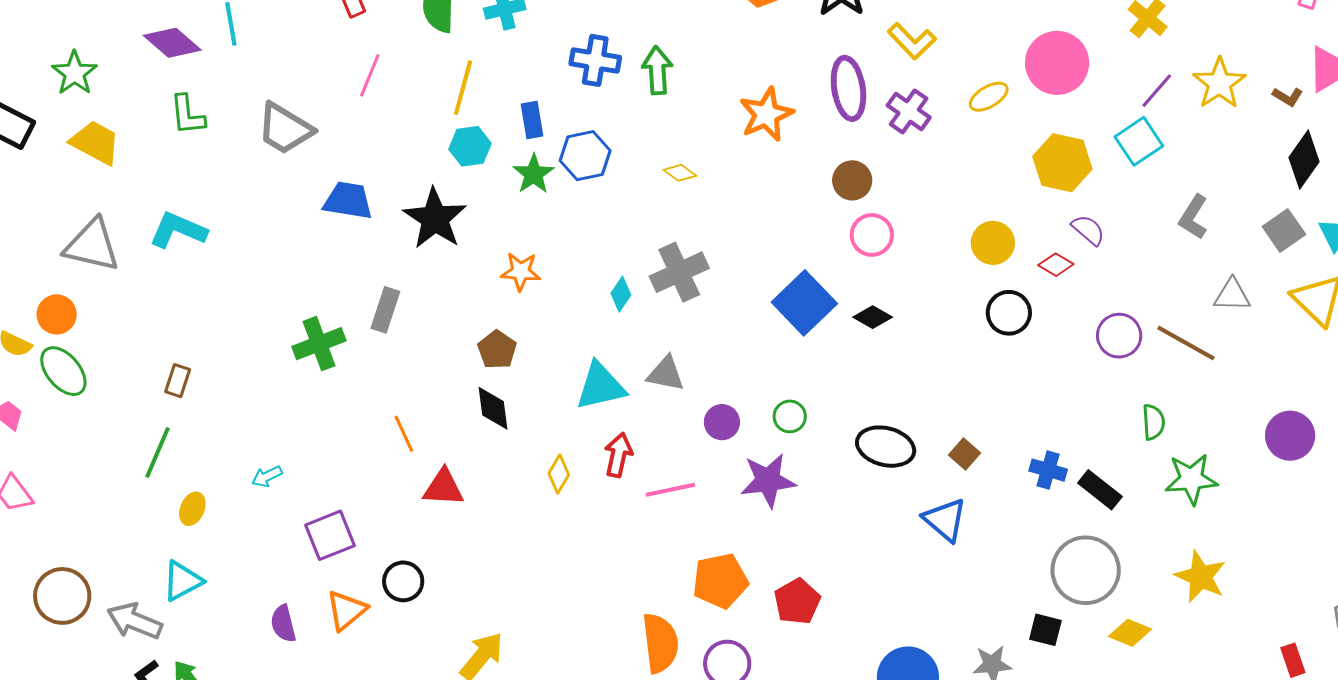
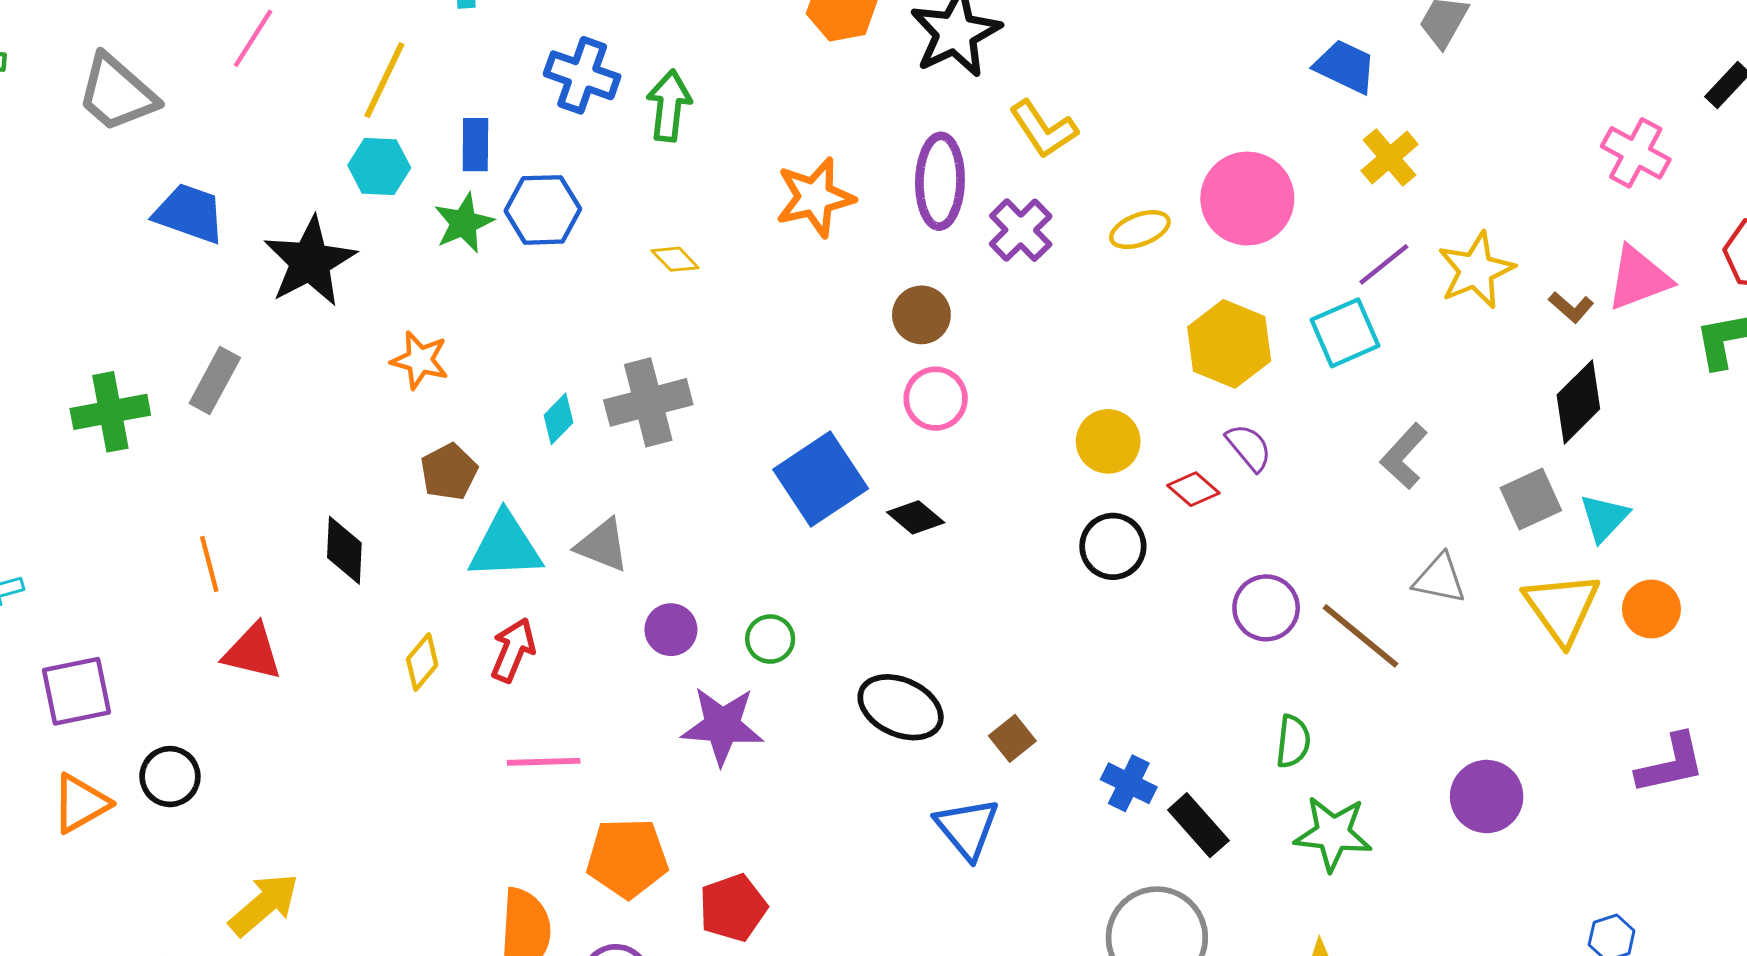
brown pentagon: (497, 350) -> (449, 472), moved
pink line: (670, 490) -> (544, 762), moved

